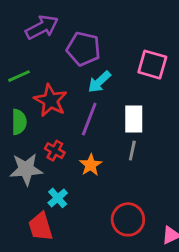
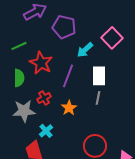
pink square: (152, 65) -> (112, 38), turned 30
cyan arrow: (99, 82) -> (85, 50), moved
red cross: (55, 151) -> (44, 98), turned 32

